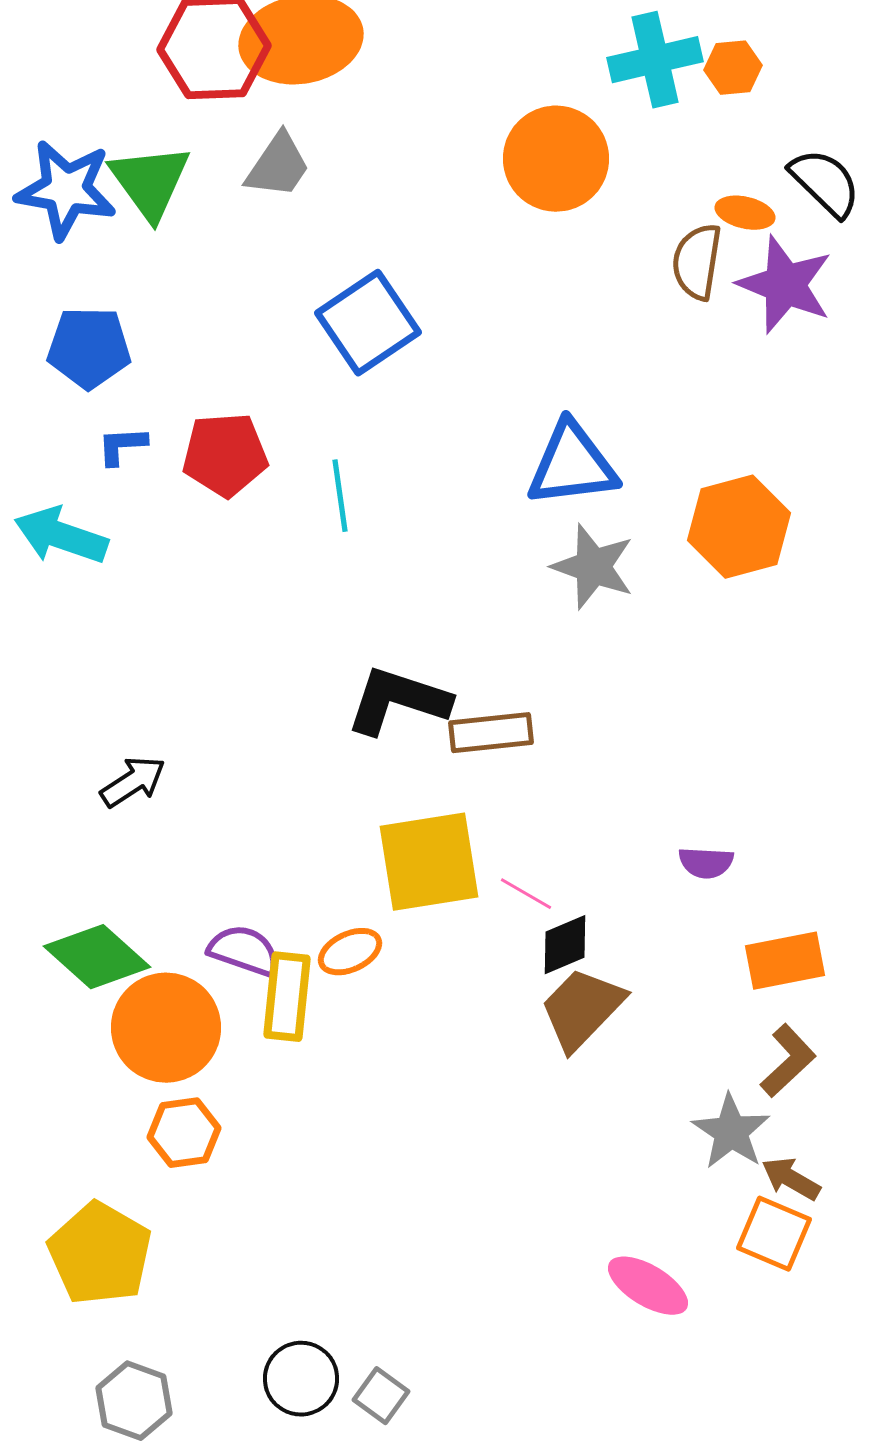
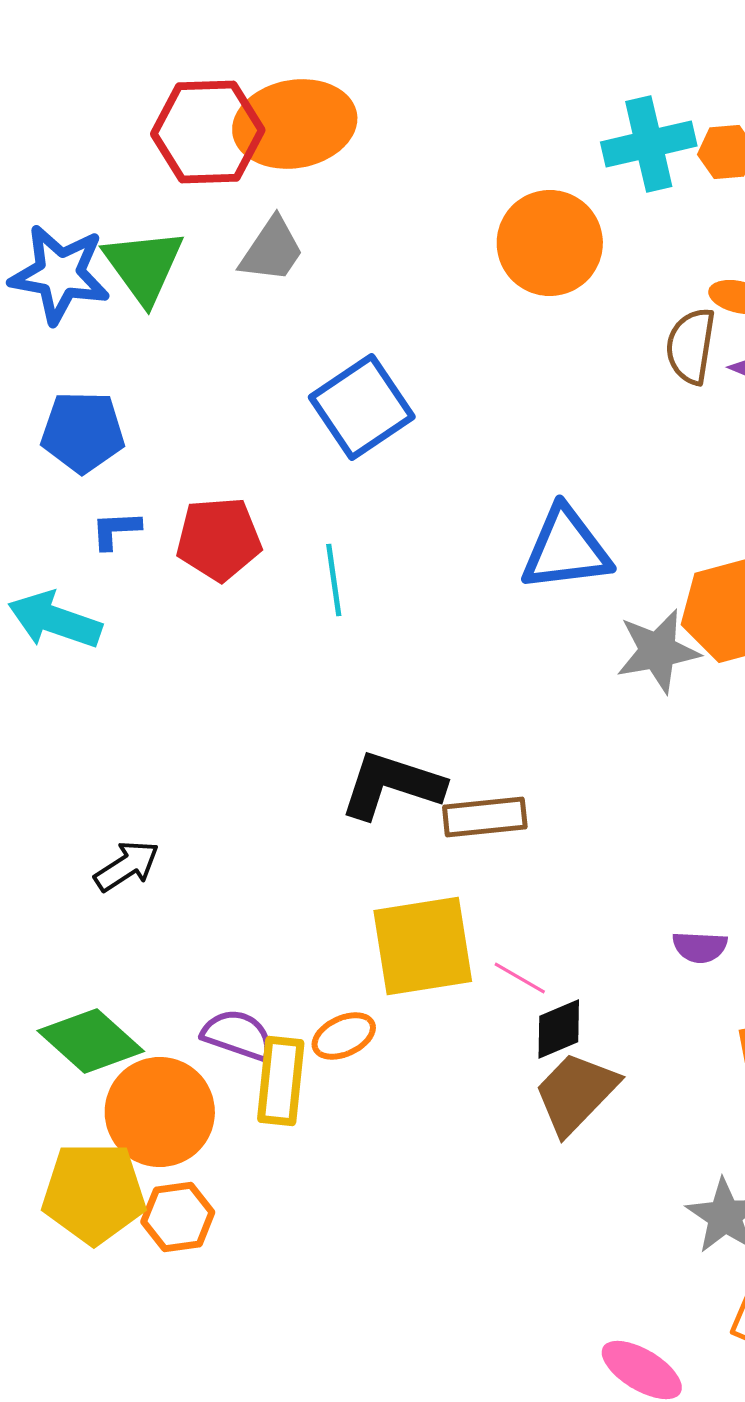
gray star: (593, 567) -> (658, 651), moved, turned -30
yellow pentagon: (100, 1254) -> (94, 1193), moved, turned -30

